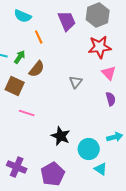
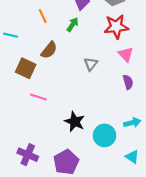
orange line: (39, 37) -> (43, 16), moved
green arrow: (20, 57) -> (73, 25), moved
cyan triangle: (101, 169) -> (132, 157), moved

